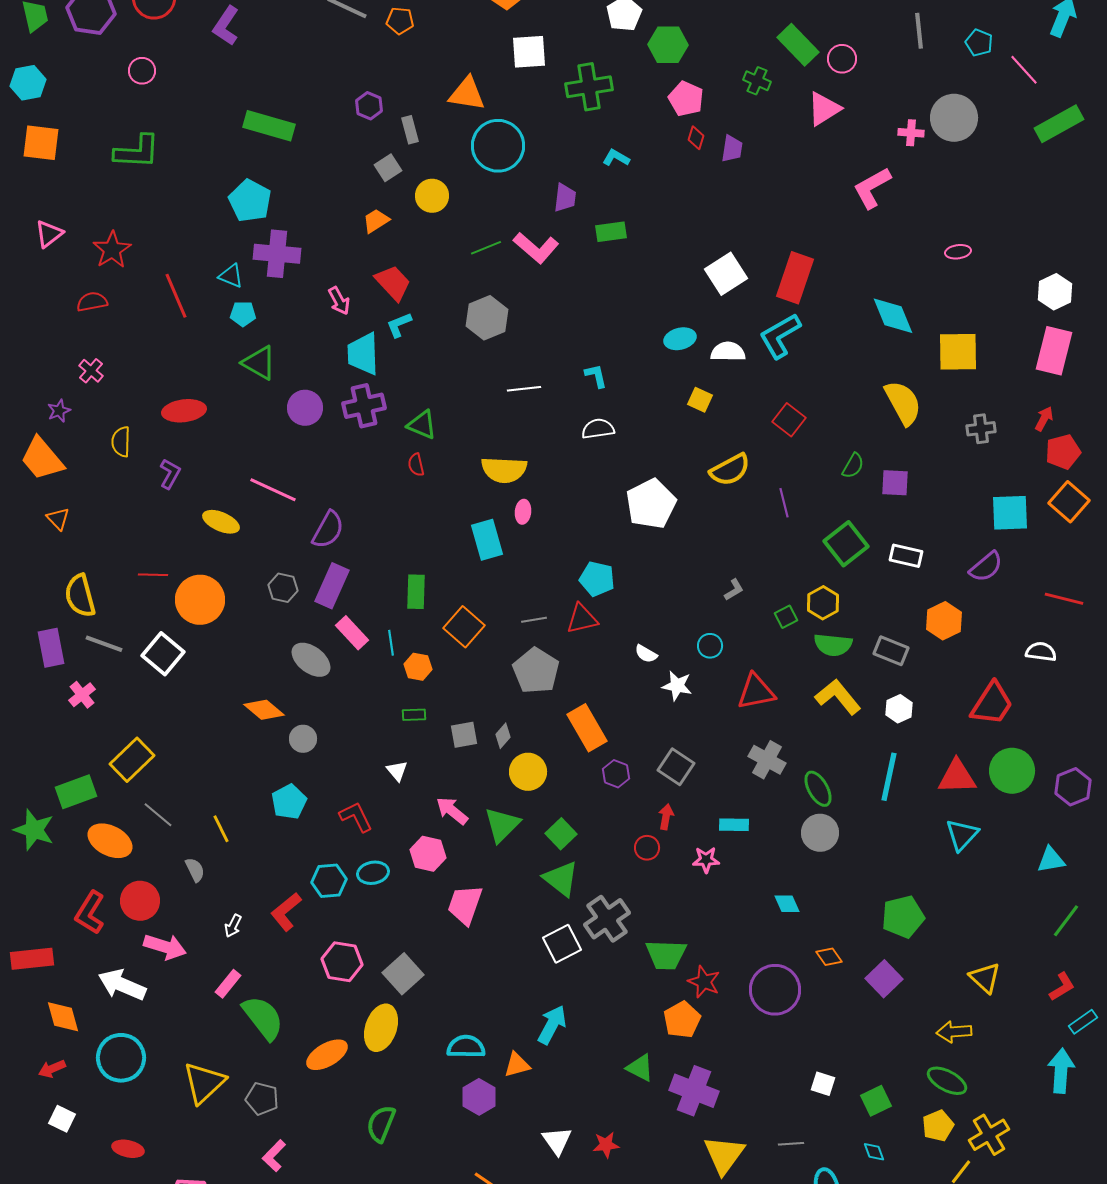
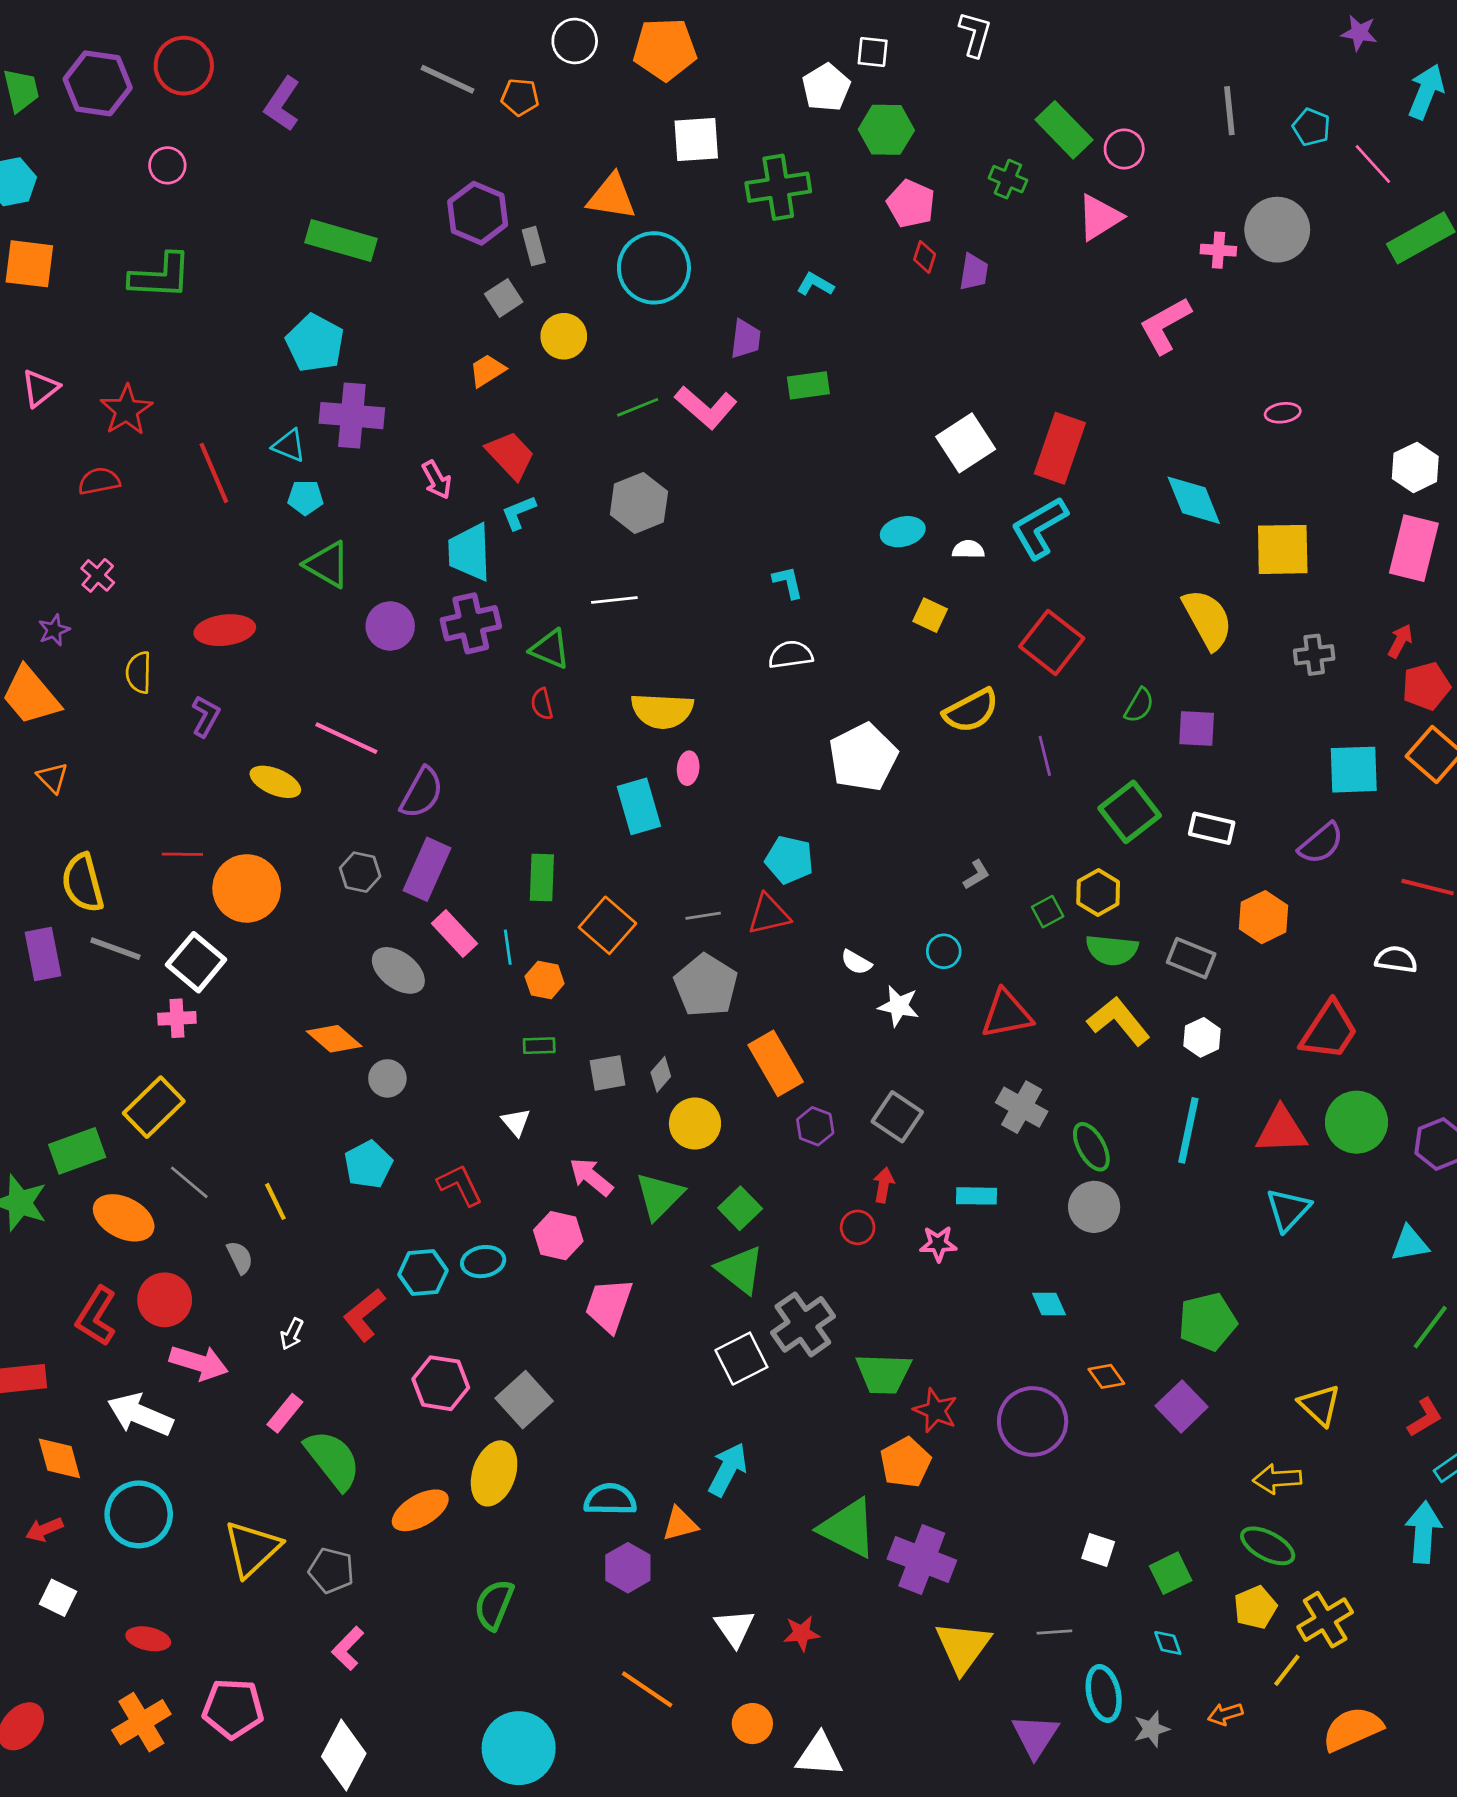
purple hexagon: (369, 106) -> (478, 213), size x1.6
white semicircle: (728, 352) -> (968, 549), size x0.7
white line: (524, 389) -> (614, 600), moved
red square: (789, 420) -> (1052, 642), size x1.4
pink cross: (82, 695) -> (177, 1018), moved, turned 36
green triangle: (640, 1068) -> (848, 1528), size x1.6

